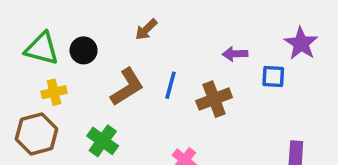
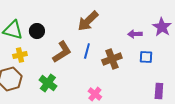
brown arrow: (146, 30) -> (88, 21), moved, size x1.6
purple arrow: (235, 54) -> (135, 34), moved
blue square: (273, 76) -> (146, 57), moved

